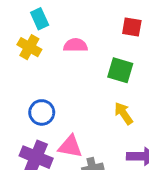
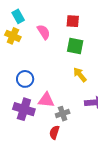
red square: (132, 27) -> (73, 21), moved
pink semicircle: (75, 45) -> (44, 32), turned 63

